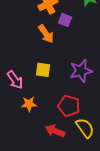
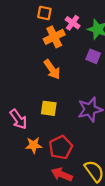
purple square: (65, 20) -> (93, 56), moved
red pentagon: (69, 106) -> (61, 147), moved, turned 30

